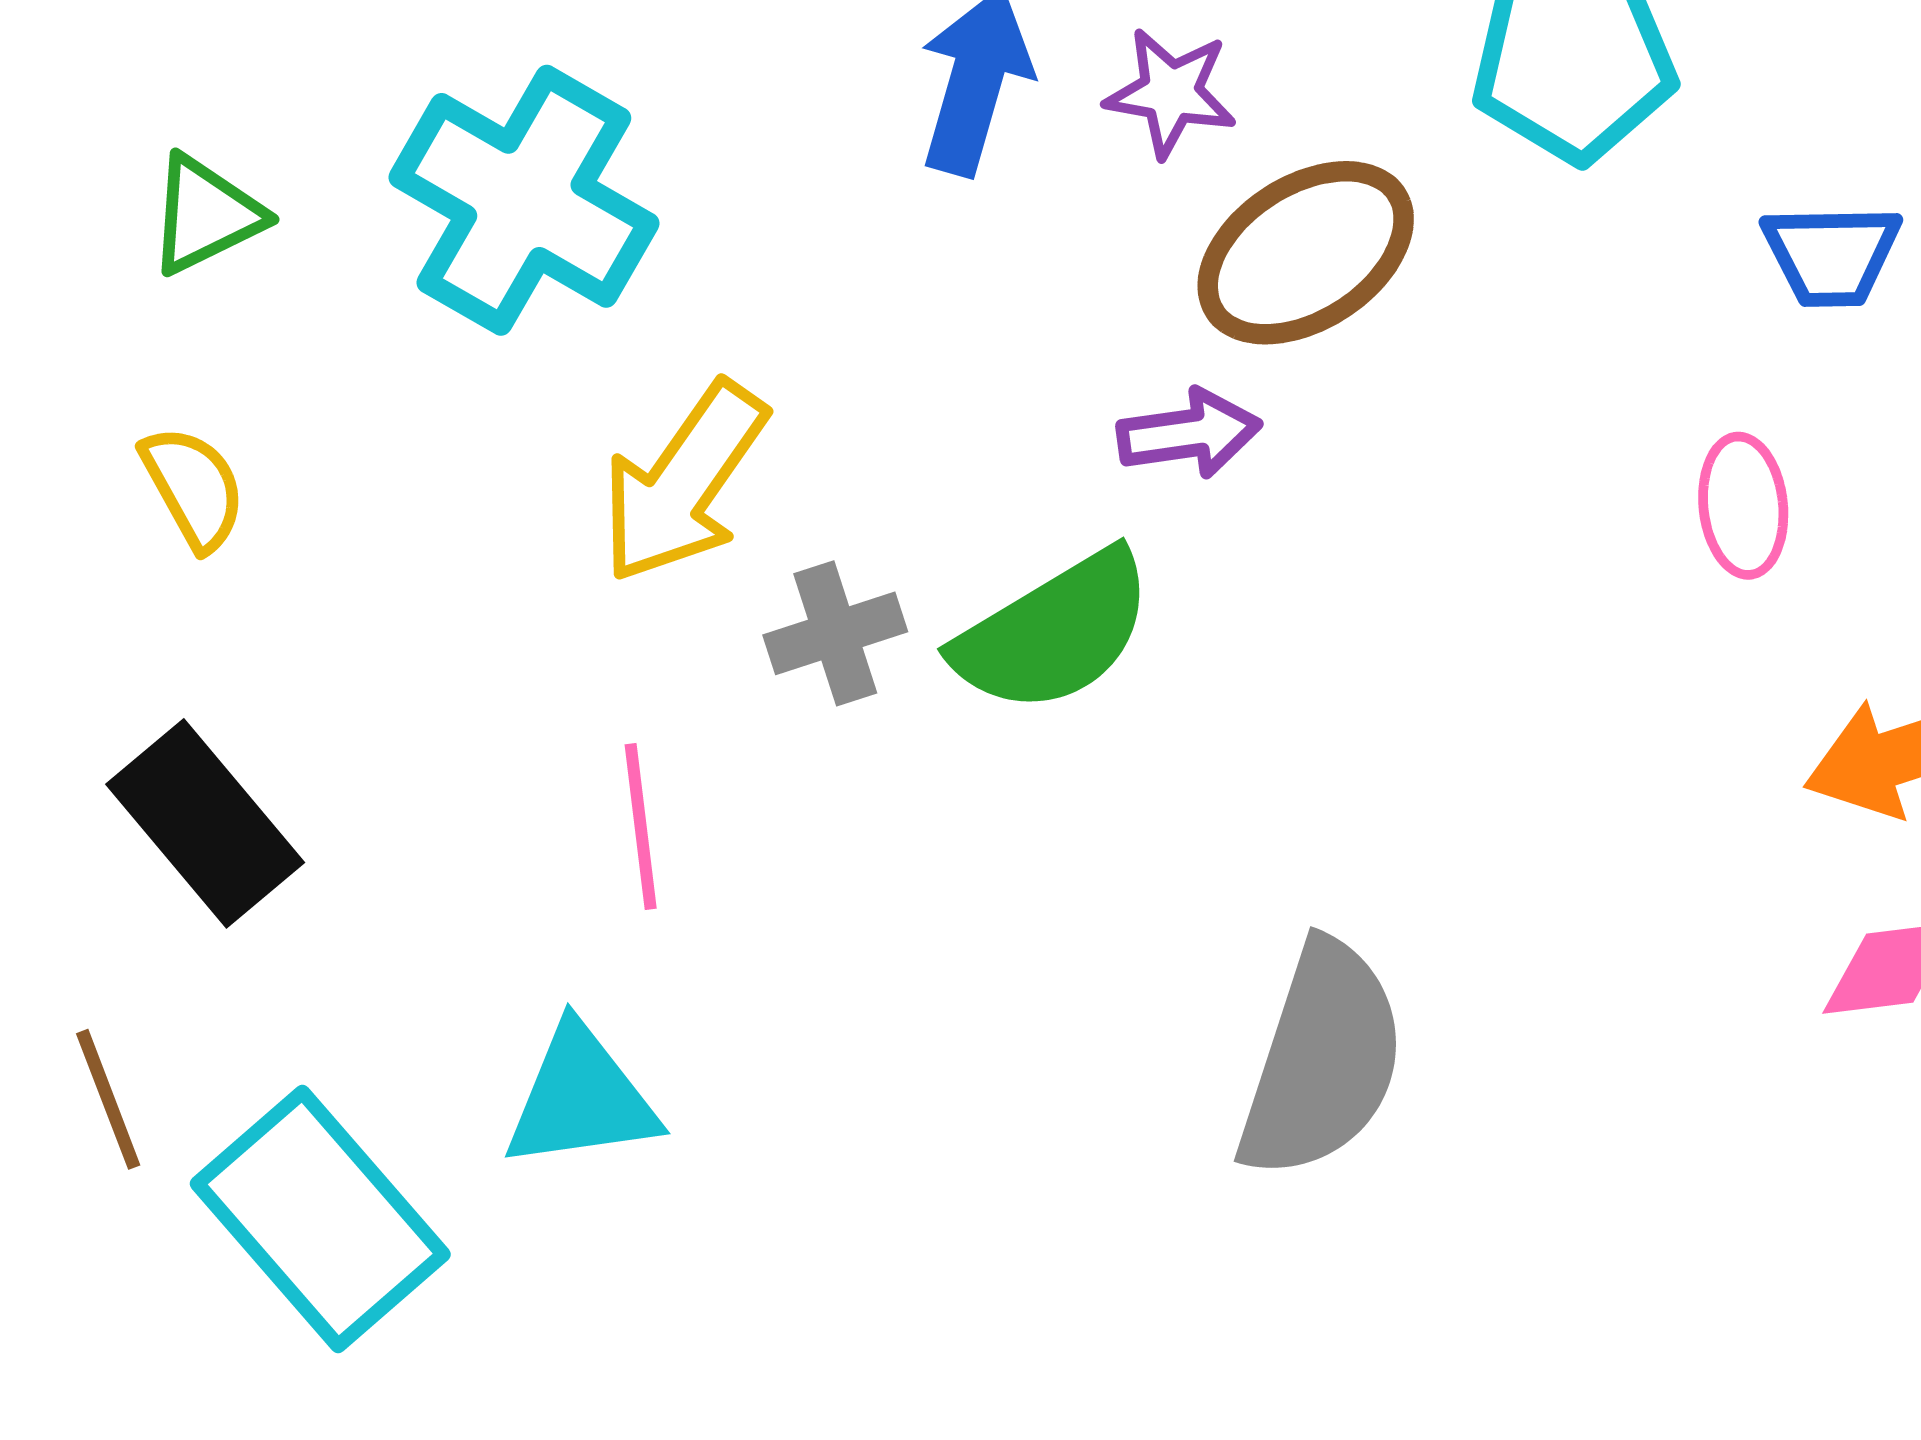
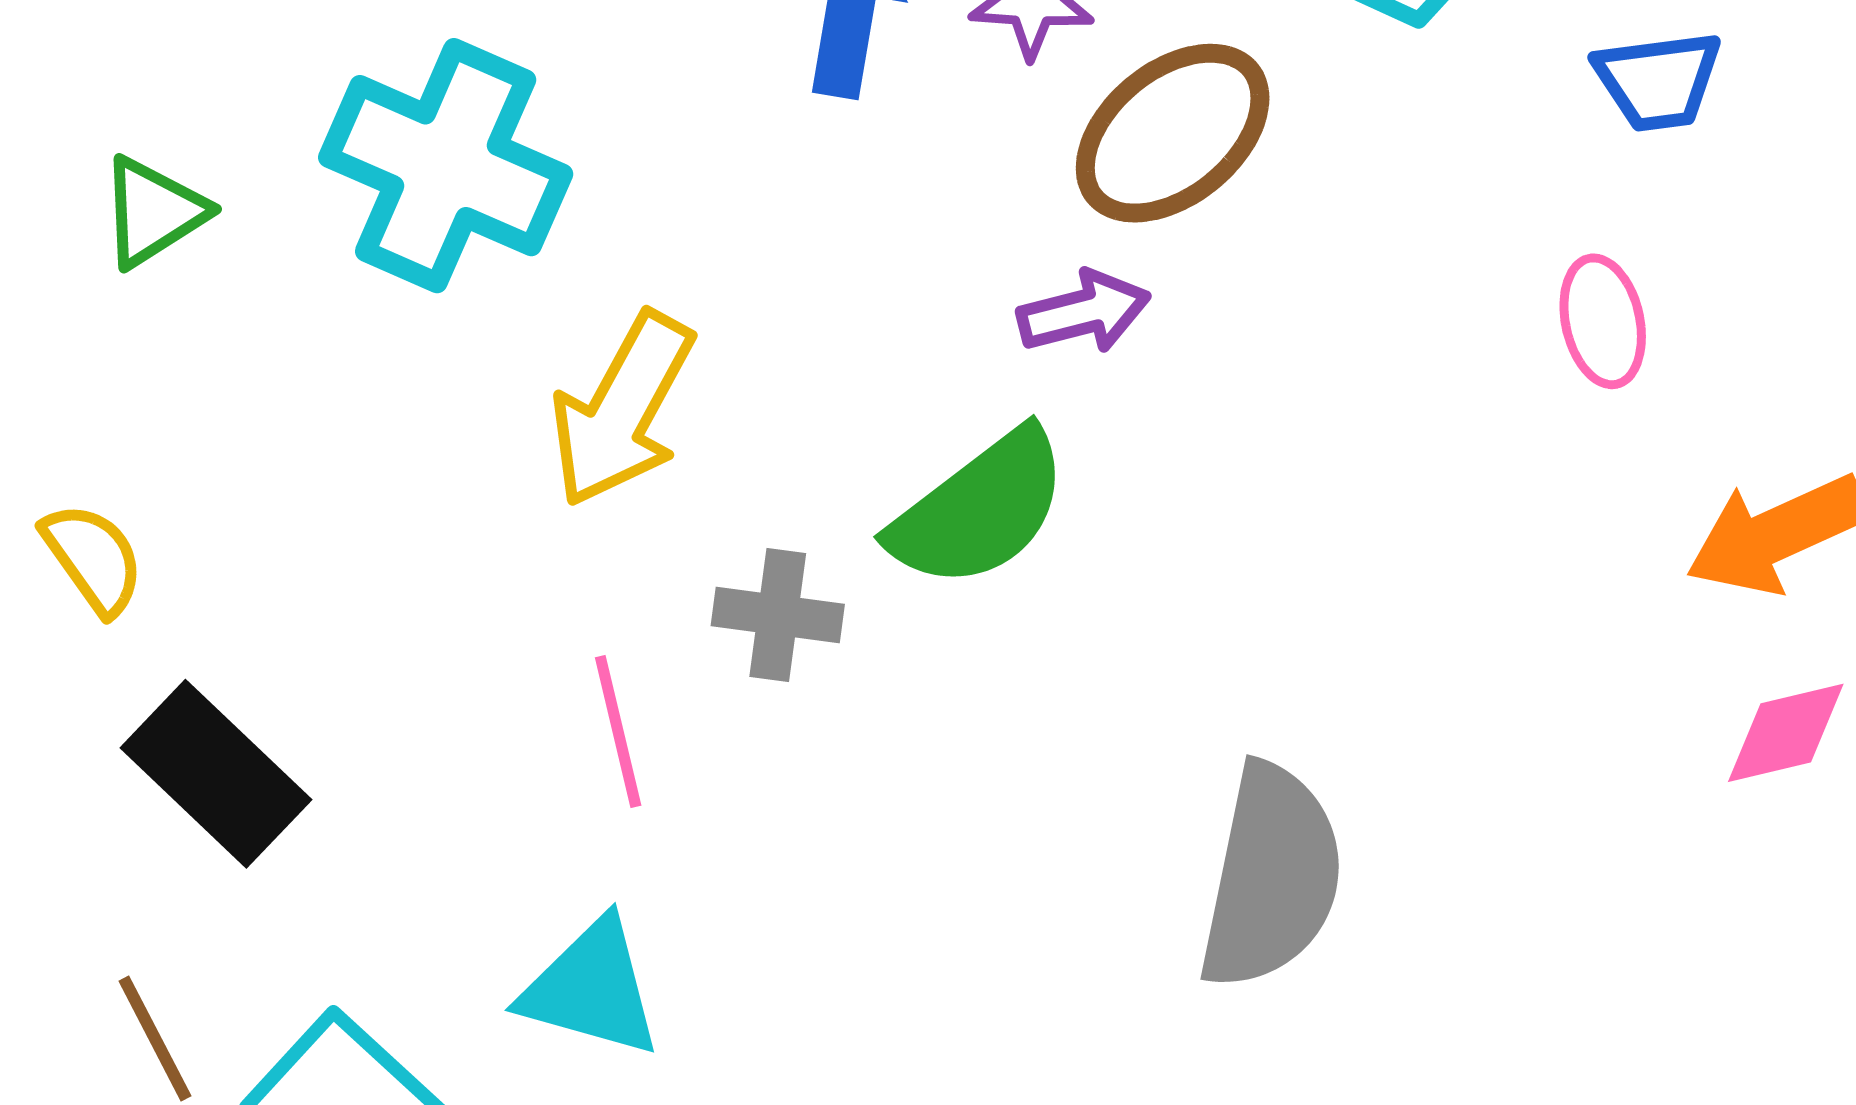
yellow semicircle: (194, 488) -> (93, 558), moved
gray cross: (835, 633) -> (778, 615), moved, turned 32
cyan triangle: (581, 1098) -> (591, 988), turned 30

